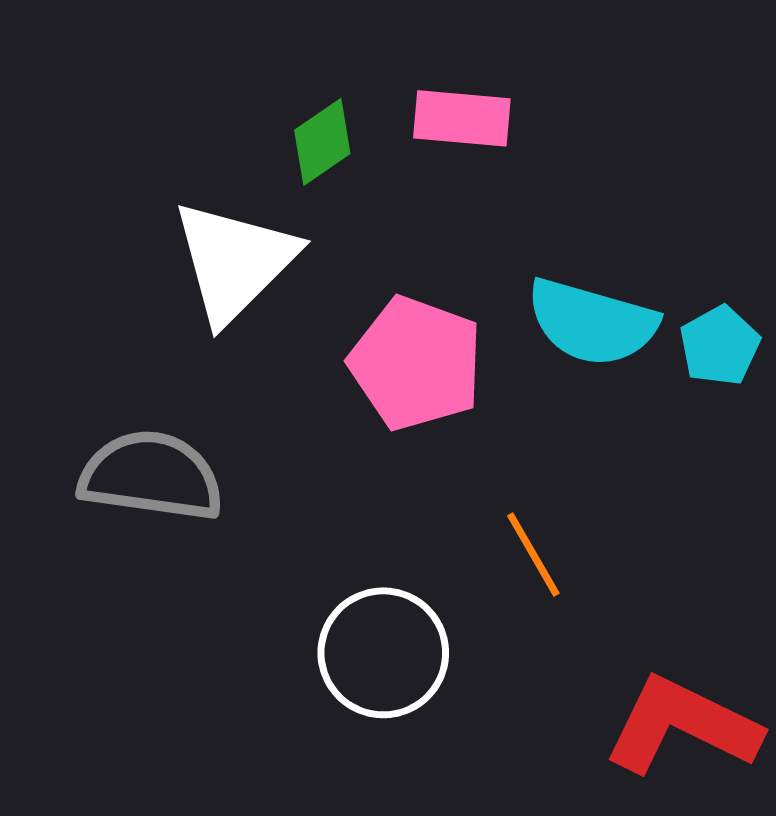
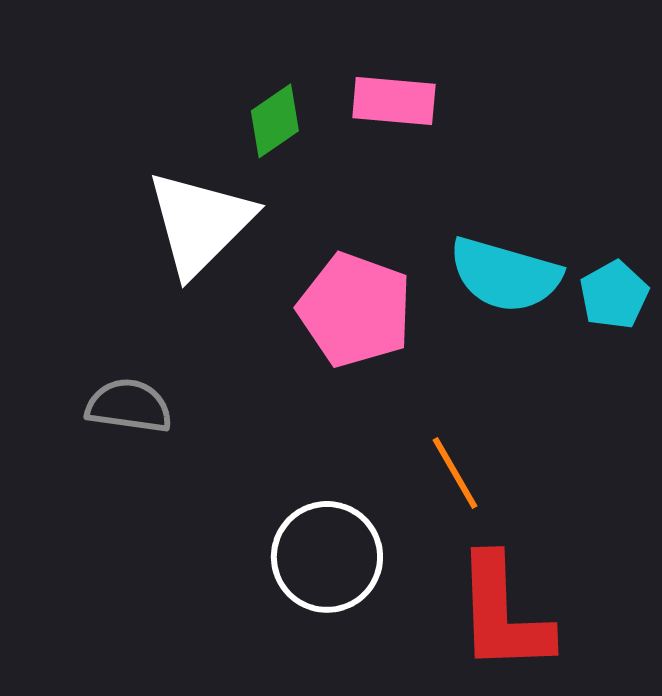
gray semicircle: (151, 476) -> (129, 406), size x0.7
red L-shape: (682, 726) -> (503, 614), moved, turned -118

